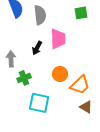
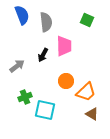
green square: (81, 13) -> (87, 20), turned 32
gray arrow: (11, 59) -> (17, 66), turned 56
green cross: (24, 78) -> (25, 97), moved

